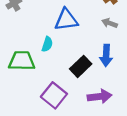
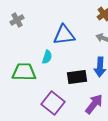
black rectangle: (81, 66) -> (77, 77), turned 36
purple arrow: (100, 96) -> (94, 104), turned -45

